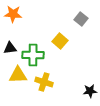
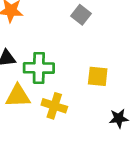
gray square: (81, 19) -> (81, 15), moved
yellow square: (60, 41) -> (98, 76), moved, turned -35

